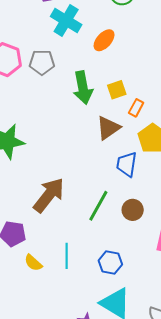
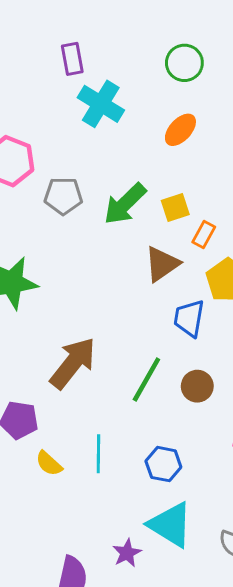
orange ellipse: (104, 40) -> (180, 130), moved
gray pentagon: (42, 62) -> (63, 196), moved
green arrow: (83, 88) -> (125, 204), turned 56

